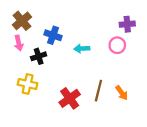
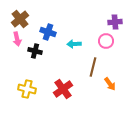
black cross: (39, 56) -> (35, 51), turned 32
yellow cross: (28, 84) -> (27, 89), moved
brown line: (98, 91) -> (93, 67), moved

